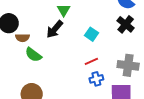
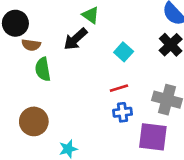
green triangle: (64, 10) -> (91, 15), turned -32
green semicircle: (33, 55) -> (43, 69), turned 36

